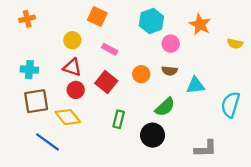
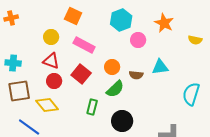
pink rectangle: (110, 49) -> (84, 45), size x1.5
brown semicircle: (169, 71) -> (136, 75), moved
cyan triangle: (195, 85) -> (160, 67), moved
green semicircle: (165, 107) -> (115, 89), moved

